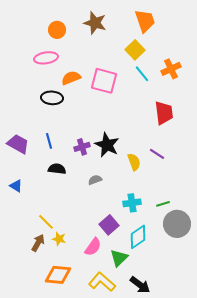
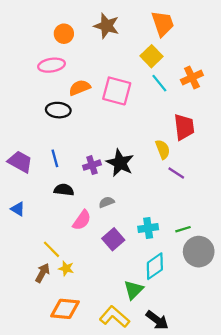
yellow semicircle: (134, 162) -> (163, 149), moved
purple square: (109, 225) -> (113, 239), moved
pink semicircle: (93, 247) -> (82, 220), moved

